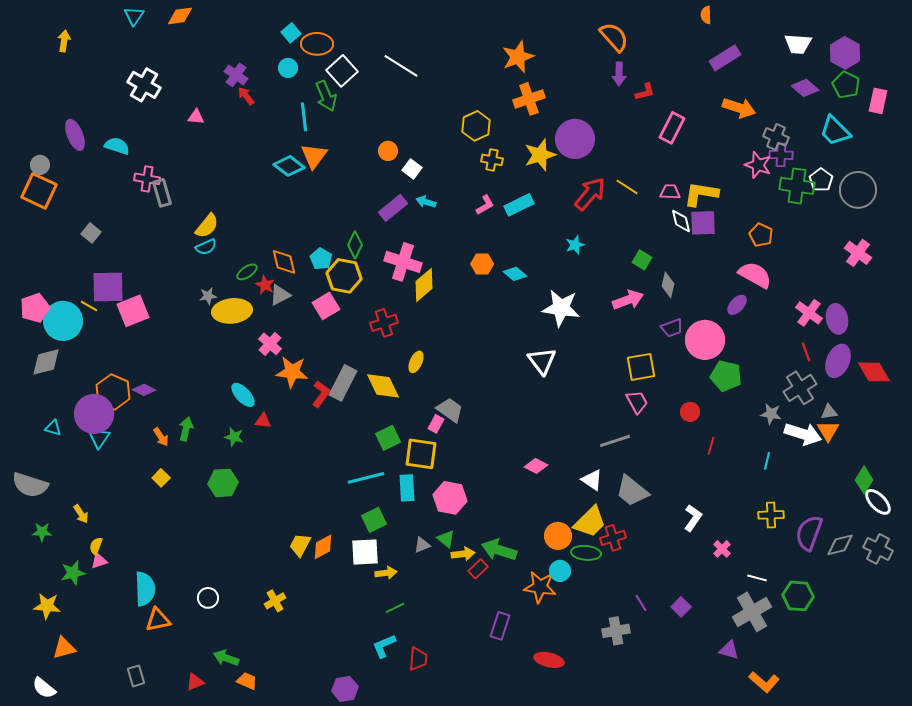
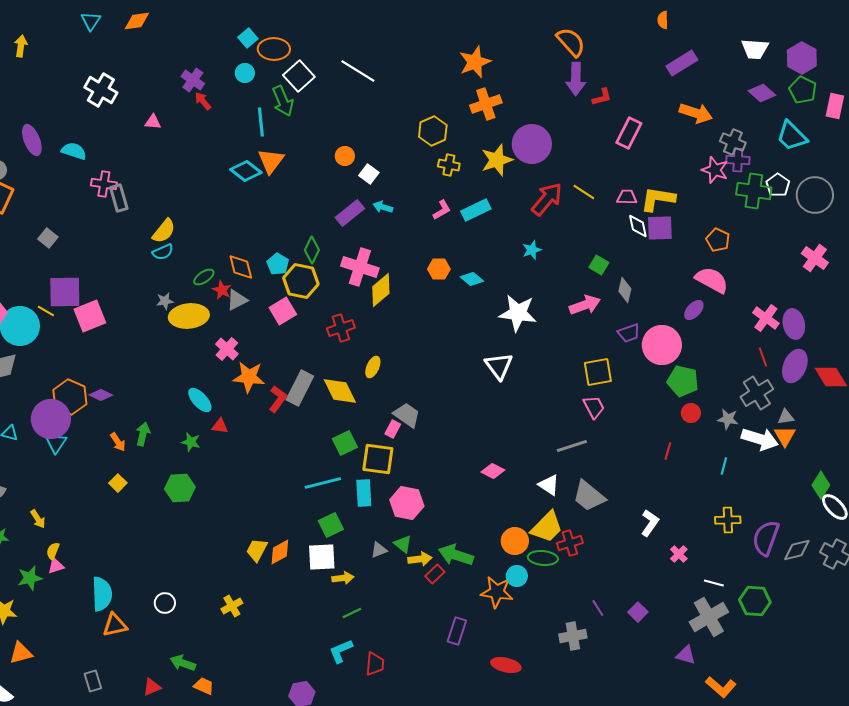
purple arrow: (619, 74) -> (576, 79), size x1.4
red circle: (690, 412) -> (691, 413), moved

